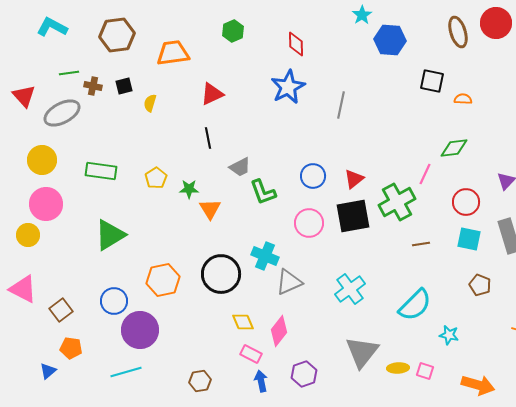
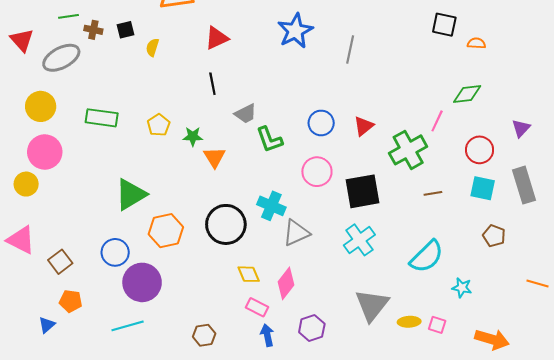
black square: (353, 216) -> (363, 191), moved
green triangle: (110, 235) -> (131, 194), moved

